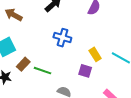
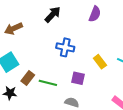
brown arrow: (14, 15) -> (13, 29), turned -48
purple square: (85, 71) -> (78, 78), moved

